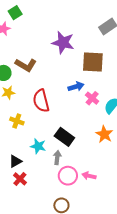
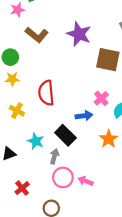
brown L-shape: (26, 65) -> (37, 35), moved
blue arrow: (76, 87) -> (84, 116), moved
red cross: (20, 179) -> (22, 188), moved

